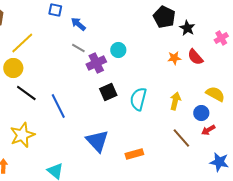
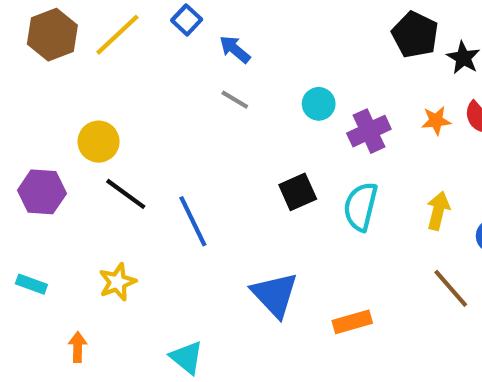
blue square: (55, 10) -> (187, 20), turned 32
yellow line: (22, 43) -> (117, 35), moved
purple cross: (96, 63) -> (369, 131), moved
yellow star: (22, 135) -> (117, 282), size x0.7

